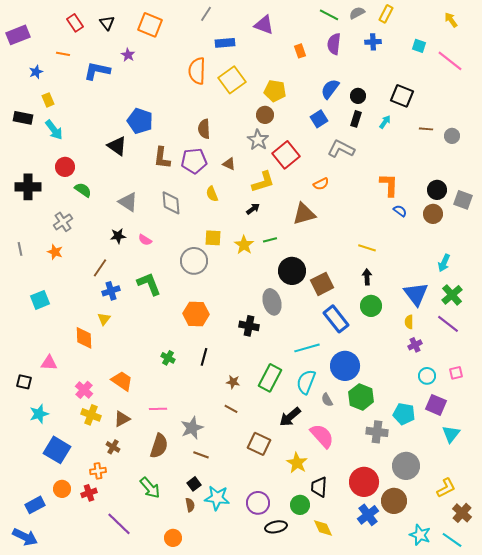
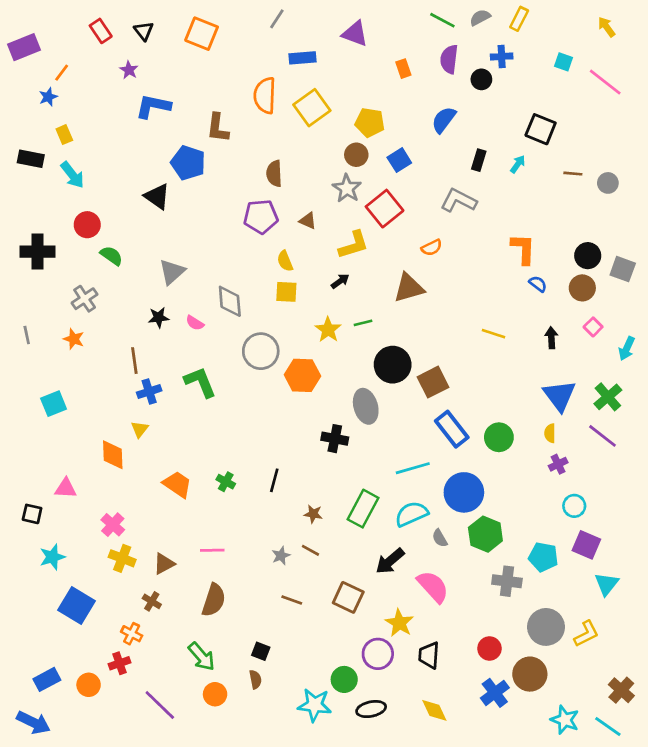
orange line: (63, 54) -> (62, 73), moved, turned -64
purple star: (128, 55) -> (129, 70), moved
blue L-shape: (97, 71) -> (153, 106), moved
black circle: (358, 96) -> (481, 79), moved
blue square: (319, 119) -> (399, 160), moved
brown L-shape: (162, 158) -> (218, 128), moved
gray triangle: (128, 202) -> (172, 272), turned 45
gray diamond: (171, 203) -> (230, 301), moved
yellow square: (213, 238) -> (286, 292), moved
cyan arrow: (444, 263) -> (627, 348), moved
brown line: (100, 268) -> (134, 361), turned -42
black arrow: (367, 277) -> (551, 338), moved
green circle: (371, 306) -> (499, 437), moved
orange hexagon: (196, 314) -> (302, 375), moved
pink square: (456, 373) -> (593, 327), moved, turned -32
orange trapezoid: (122, 381) -> (177, 484), moved
cyan semicircle: (306, 382) -> (411, 514), turned 45
gray star: (192, 428) -> (281, 556), moved, size x0.6
brown line: (201, 455) -> (292, 600), moved
orange cross: (98, 471) -> (132, 634), turned 35
red circle: (364, 482) -> (489, 648), size x0.6
black square: (194, 484) -> (261, 651), turned -32
yellow L-shape: (446, 488) -> (586, 634), moved
orange circle: (62, 489) -> (89, 685), moved
cyan star: (217, 498) -> (315, 705), moved
purple circle: (258, 503) -> (378, 654), moved
green circle: (300, 505) -> (344, 679), moved
orange circle: (173, 538) -> (215, 694), moved

